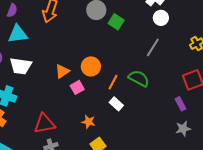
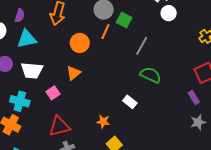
gray line: (153, 47) -> (142, 46), moved
orange circle: (91, 66) -> (80, 43), moved
orange line: (113, 82) -> (105, 32), moved
pink square: (77, 87) -> (53, 93), moved

